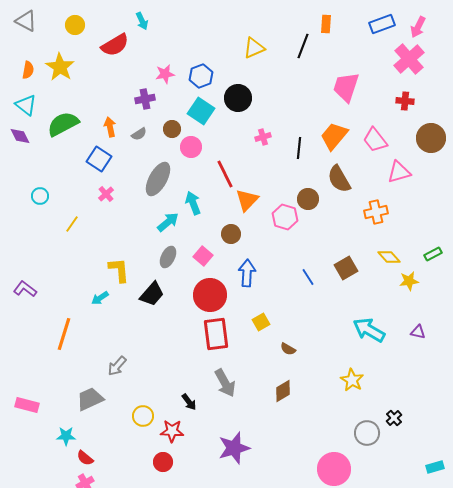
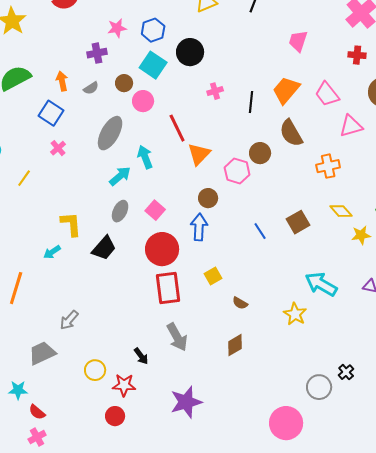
pink trapezoid: (346, 87) -> (298, 41), size x0.7
brown circle: (231, 234) -> (208, 198), moved
yellow star: (352, 380) -> (295, 314), moved

